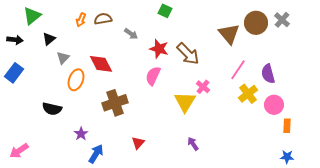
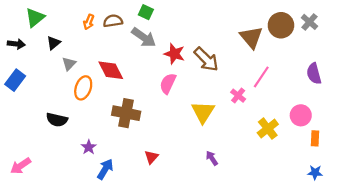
green square: (165, 11) -> (146, 12), moved
gray arrow: (131, 34) -> (144, 37), size x1.6
purple semicircle: (268, 74) -> (314, 74), moved
pink cross: (203, 87) -> (238, 96), moved
yellow cross: (248, 94) -> (268, 129), moved
brown cross: (115, 103) -> (126, 113), turned 30

